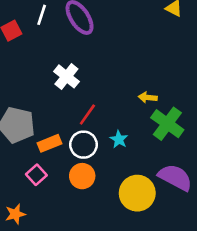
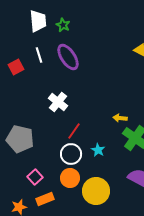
white line: (42, 15) -> (39, 55), turned -35
orange rectangle: (49, 143) -> (45, 199), moved
yellow circle: (137, 193) -> (96, 191), moved

